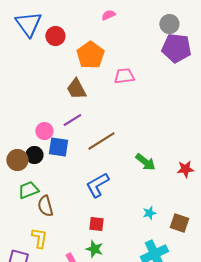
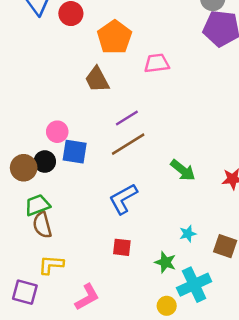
purple line: (72, 120) -> (127, 118), moved
brown semicircle: (45, 206) -> (42, 225), moved
yellow L-shape: (39, 238) -> (51, 265), turned -95
green star: (94, 249) -> (165, 262), moved

